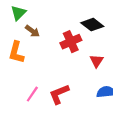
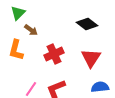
red cross: (71, 42) -> (54, 54), moved
red triangle: (96, 61) -> (91, 58), size x1.5

